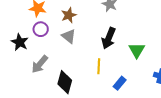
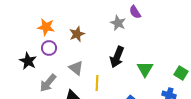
gray triangle: (69, 36) -> (76, 68), moved
yellow line: (99, 66) -> (97, 83), moved

